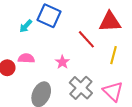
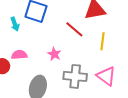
cyan arrow: (26, 26) -> (15, 24), turned -56
gray cross: (81, 88) -> (75, 76), turned -30

